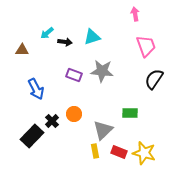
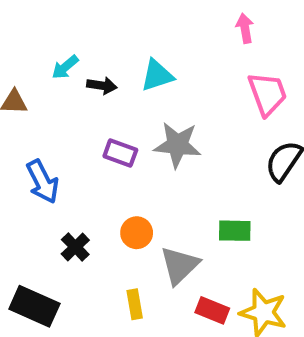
orange circle: (74, 114) -> (137, 233), moved
black rectangle: (32, 136) -> (34, 306), moved, turned 70
yellow rectangle: (95, 151) -> (135, 304), moved

